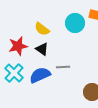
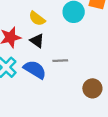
blue semicircle: (40, 75) -> (35, 70), turned 55

